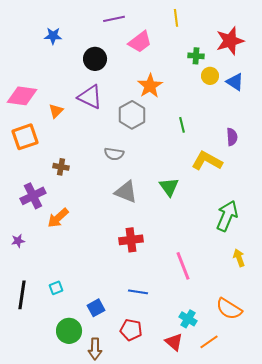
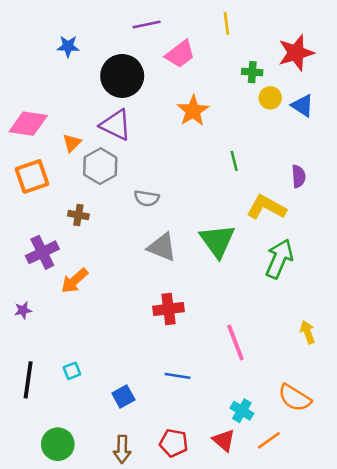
black circle: (95, 59) -> (122, 76), size x1.4
gray hexagon: (132, 115) -> (100, 166), moved
green triangle: (169, 187) -> (217, 241), size x1.4
green arrow: (227, 216) -> (279, 259), moved
red pentagon: (131, 330) -> (174, 443), moved
green circle: (69, 331) -> (58, 444), moved

